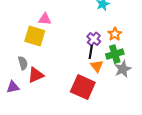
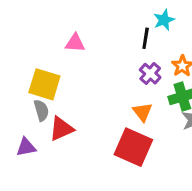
yellow square: (35, 36) -> (44, 84), moved
black line: (91, 52) -> (146, 38), moved
orange triangle: (97, 66) -> (143, 112), moved

